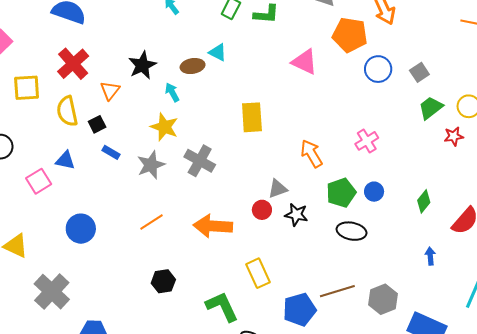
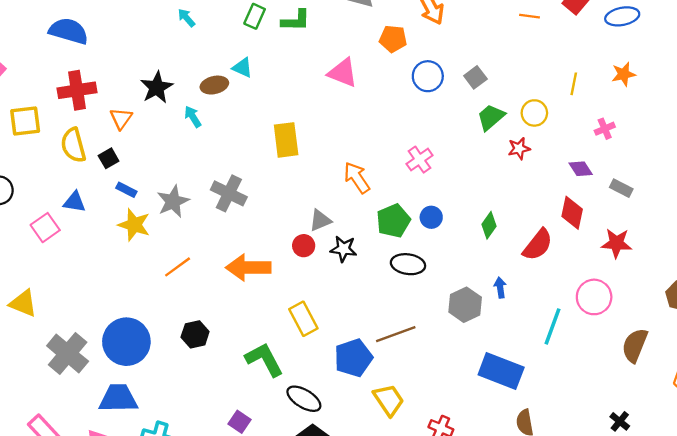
orange pentagon: (350, 35) -> (393, 39), size x0.7
red cross: (73, 64) -> (77, 90), turned 36
yellow star: (164, 127) -> (134, 225), moved
blue circle: (81, 229) -> (126, 342), moved, size x1.4
gray hexagon: (383, 299) -> (465, 305), moved

